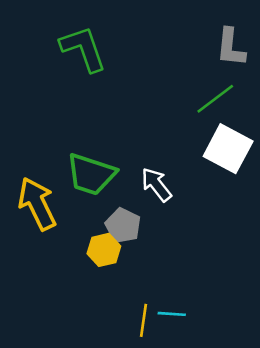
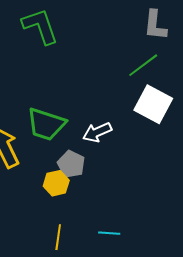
white arrow: (156, 185) -> (97, 132), turned -76
yellow line: (144, 320) -> (58, 237), moved

